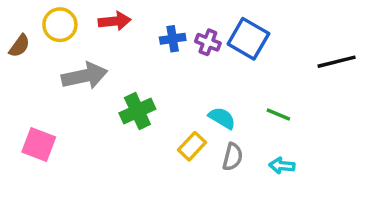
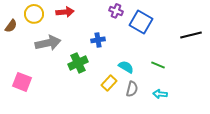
blue cross: (173, 39) -> (98, 40), moved
purple cross: (208, 42) -> (116, 11), moved

